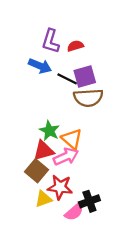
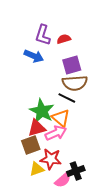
black line: (67, 79) -> (67, 98), moved
green star: (49, 131) -> (42, 111), size x1.4
brown square: (36, 171) -> (31, 145), turned 30

